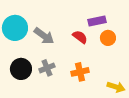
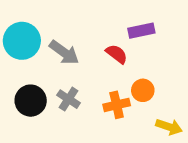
orange circle: (108, 38) -> (143, 90), moved
gray cross: (47, 68) -> (68, 99), turned -35

